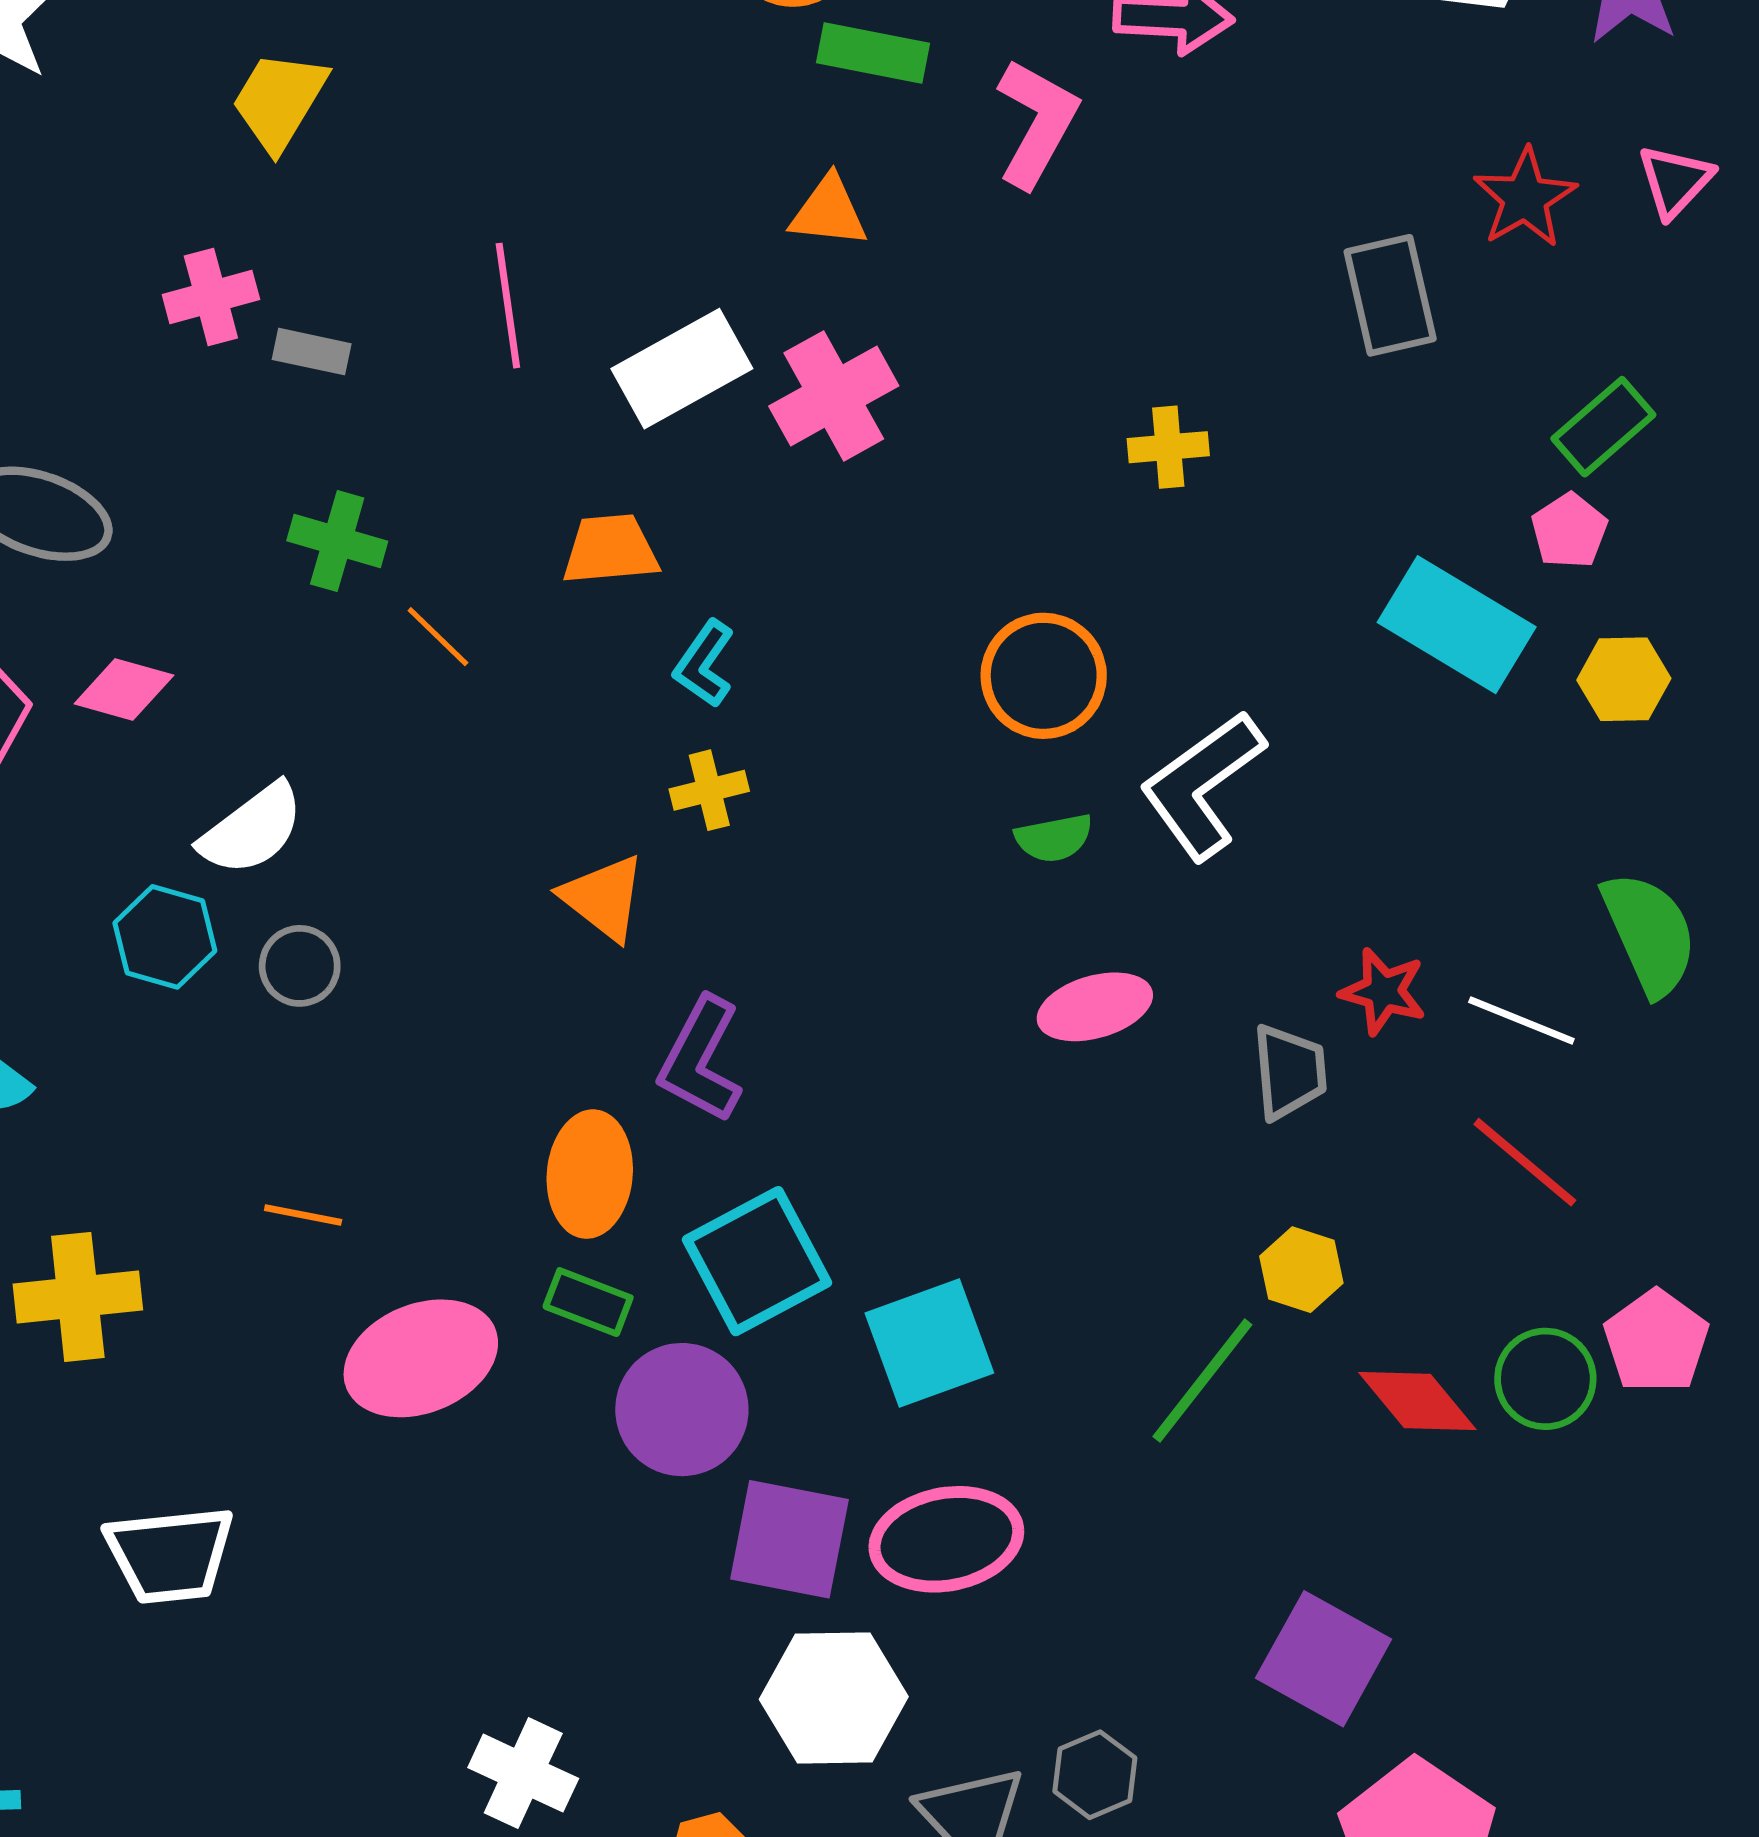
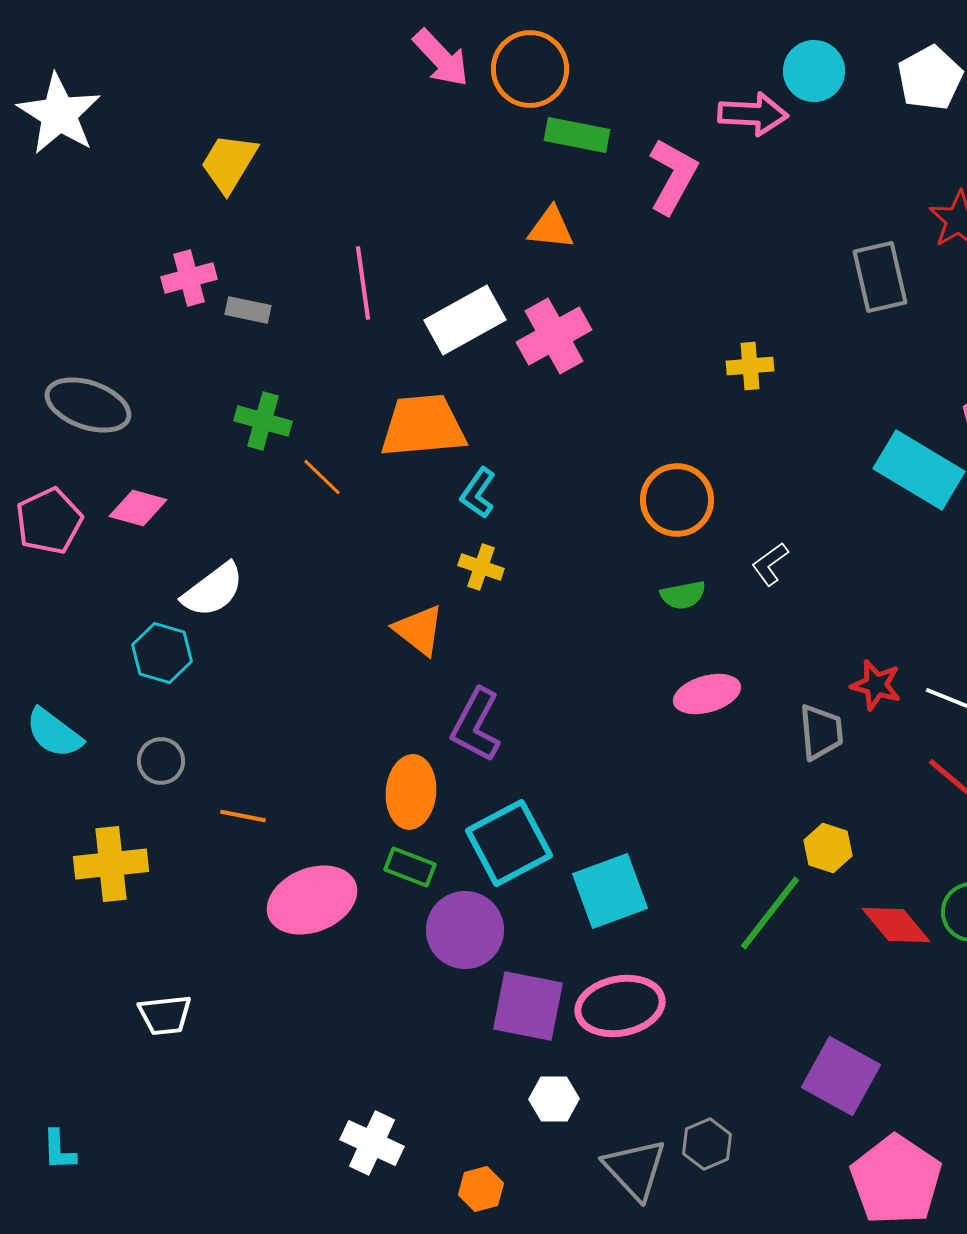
orange trapezoid: (610, 550) -> (423, 426), size x1.5
white L-shape: (1202, 785) -> (770, 564), size x0.5
yellow cross: (709, 790) -> (481, 567), turned 33
gray circle: (300, 966) -> (161, 761), moved
white trapezoid: (170, 1555) -> (165, 1015), size x0.7
white hexagon: (834, 1698) -> (554, 1099), size x0.6

